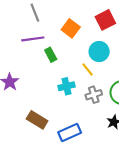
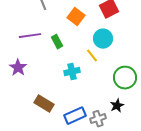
purple line: (33, 39) -> (30, 36), moved
gray cross: (94, 95) -> (98, 119), moved

